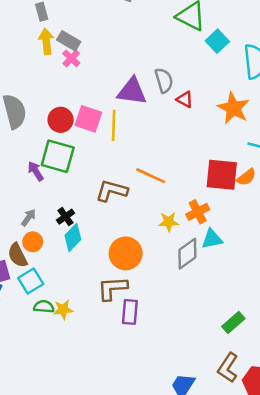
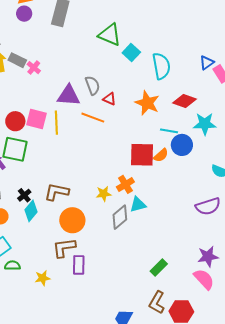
pink cross: (71, 58) -> (34, 68), moved
orange line: (151, 176) -> (93, 118), moved
brown L-shape: (112, 191) -> (57, 192), moved
yellow star: (63, 310) -> (43, 278), moved

